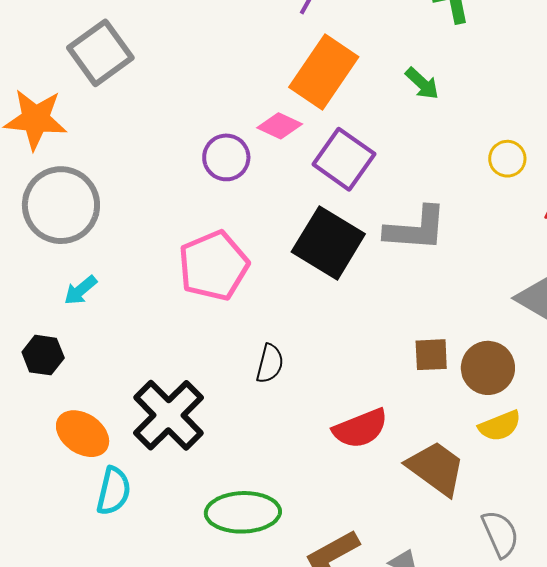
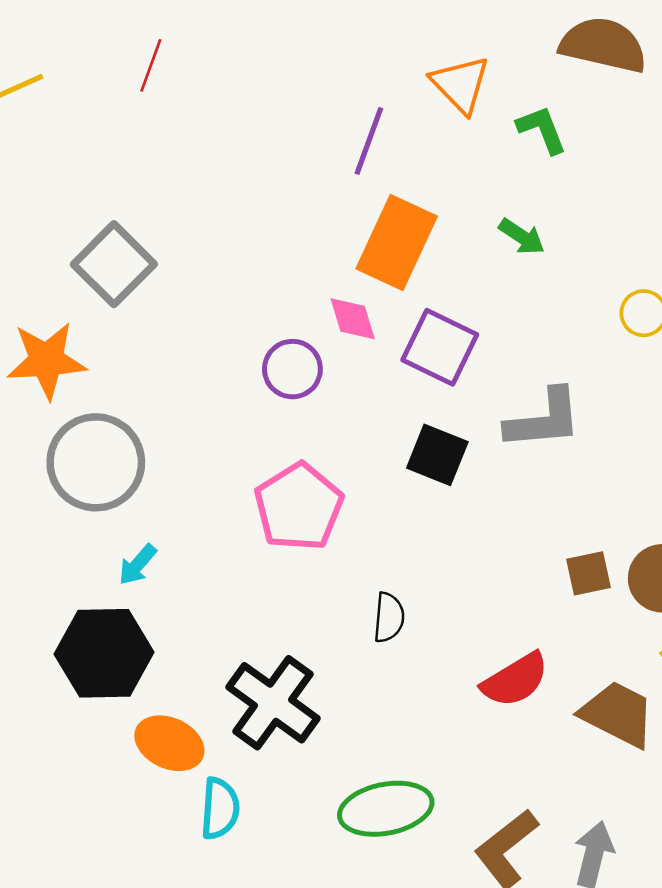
pink diamond: (280, 126) -> (353, 319), turned 57
black square: (328, 243) -> (437, 455), size x0.7
black hexagon: (43, 355) -> (104, 653), size x1.8

